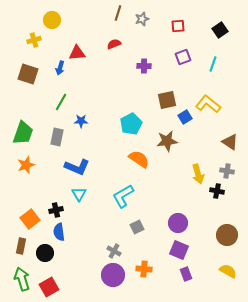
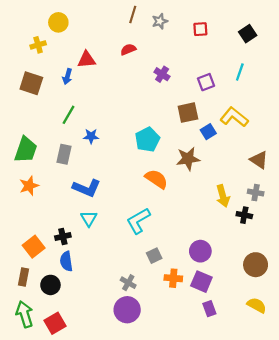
purple square: (183, 57) -> (206, 82), moved
purple cross: (144, 66) -> (162, 74), turned 32
orange cross: (144, 269) -> (173, 278), moved

